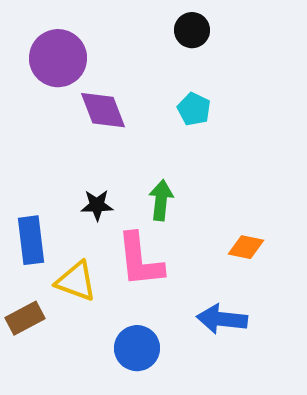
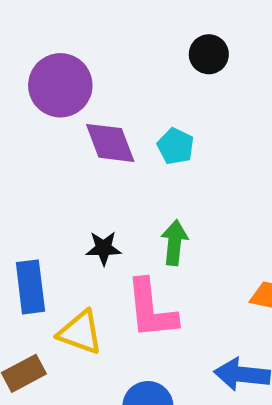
cyan pentagon: (194, 109) -> (176, 146), moved

